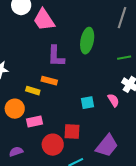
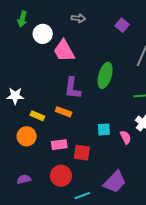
yellow rectangle: (33, 91) -> (37, 116), moved
cyan square: (87, 103) -> (104, 129), moved
pink rectangle: (34, 122) -> (59, 145), moved
red square: (72, 132) -> (82, 153), moved

